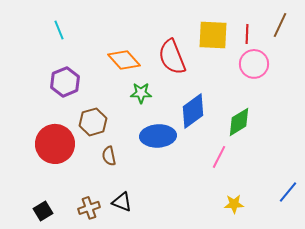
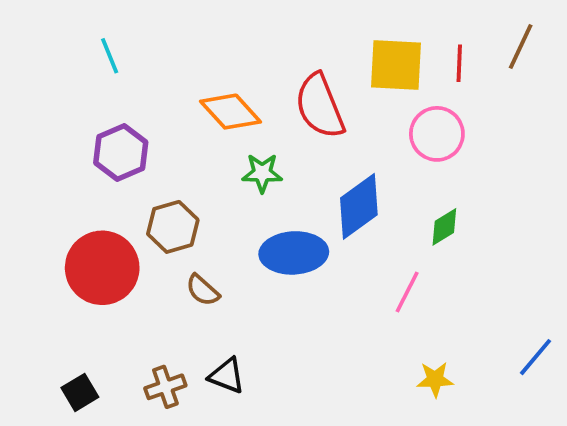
pink circle: (254, 64) -> (437, 134), moved
green diamond: (239, 122) -> (444, 227), size x0.7
brown semicircle: (109, 156) -> (203, 290), turned -36

